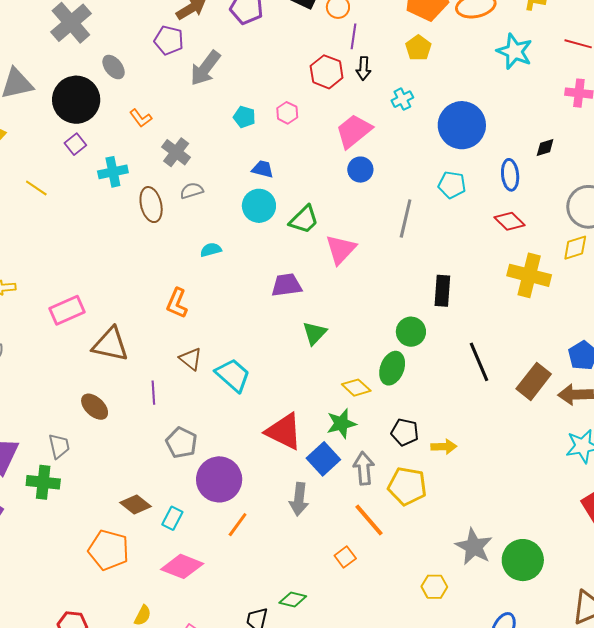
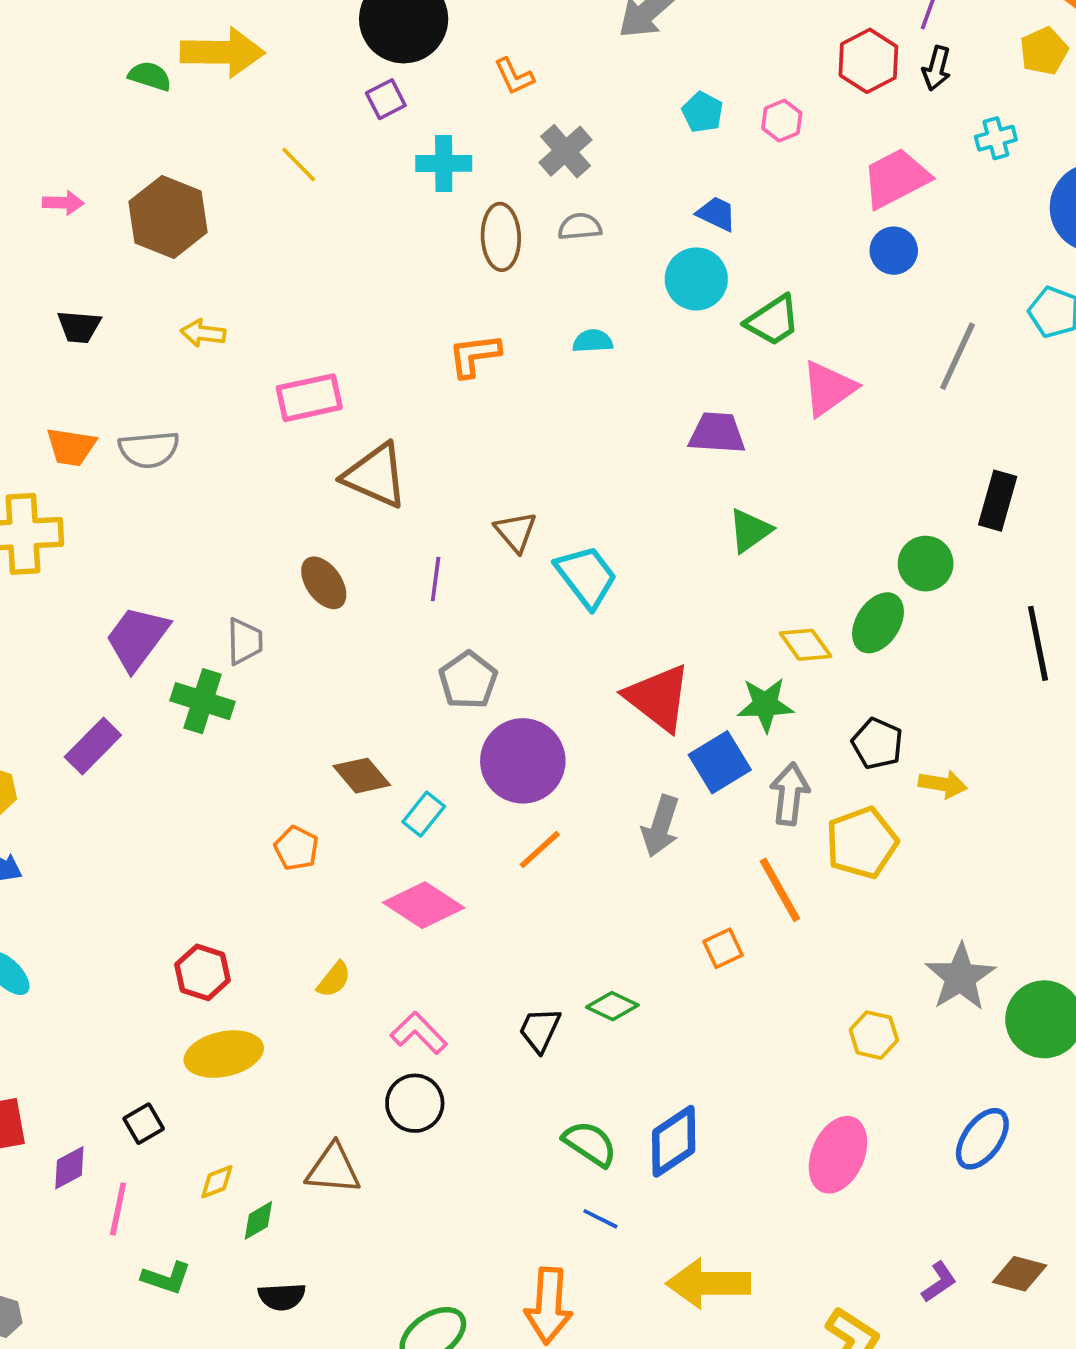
orange L-shape: (177, 303) -> (474, 355), moved, turned 48
yellow pentagon: (407, 486) -> (862, 843), turned 30
orange pentagon: (109, 550) -> (296, 848), size x0.6

